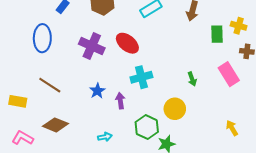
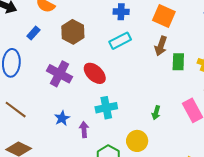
green rectangle: (217, 34) -> (178, 62), moved
green arrow: (192, 79) -> (156, 113), turned 32

